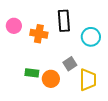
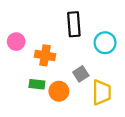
pink circle: (14, 26) -> (16, 42), moved
orange cross: (39, 34) -> (45, 55), moved

